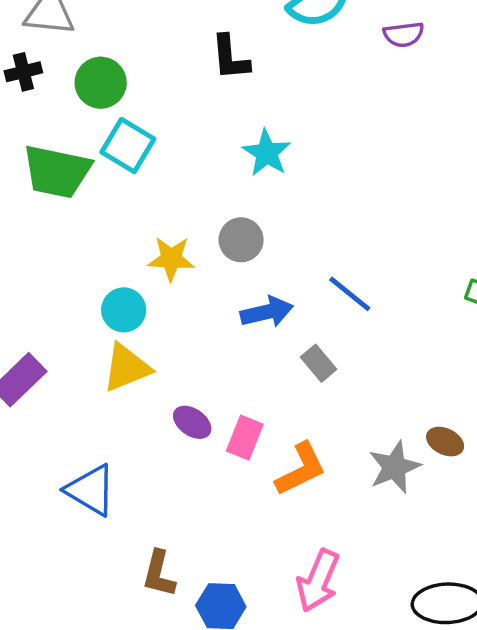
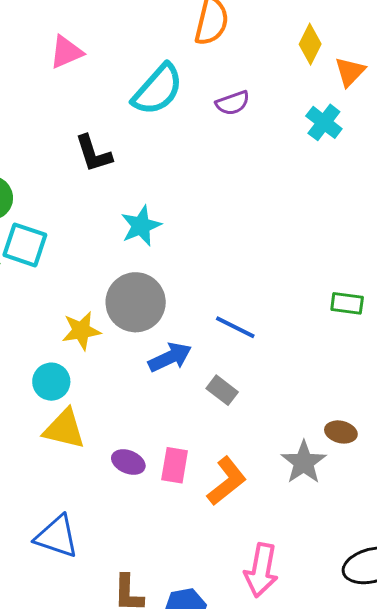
cyan star: (267, 153) -> (141, 226), turned 30
gray circle: (241, 240) -> (136, 302), size x1.6
yellow triangle: (127, 368) -> (64, 429), turned 48

